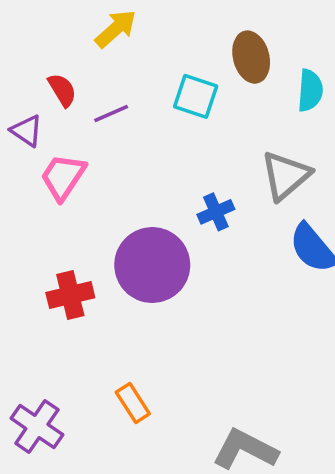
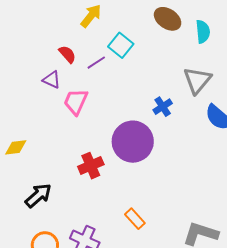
brown ellipse: (251, 57) -> (168, 19), turned -32
cyan square: (196, 96) -> (121, 45), moved, turned 30

